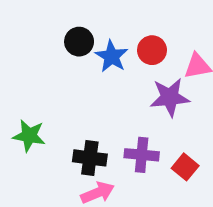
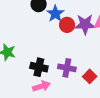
red circle: (152, 50) -> (67, 25), moved
purple star: (170, 97) -> (85, 24), moved

